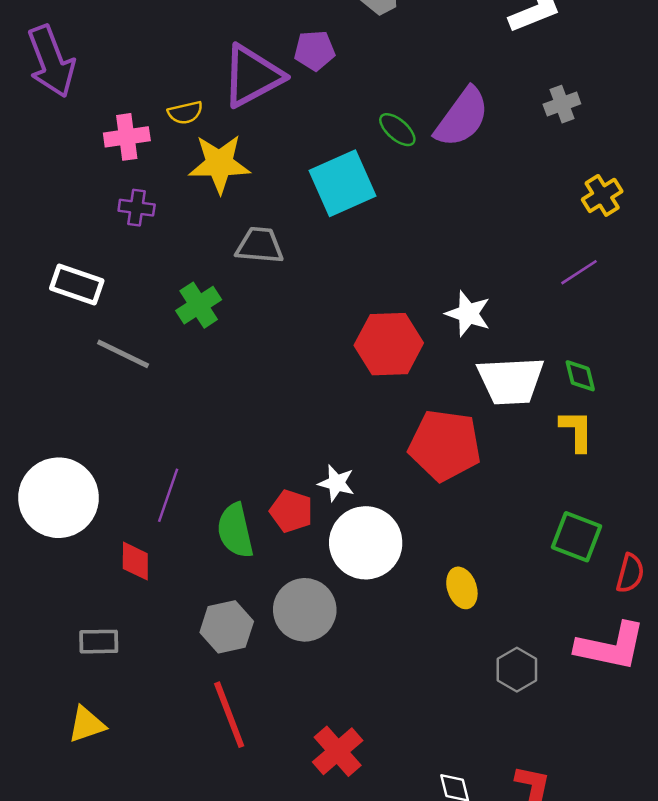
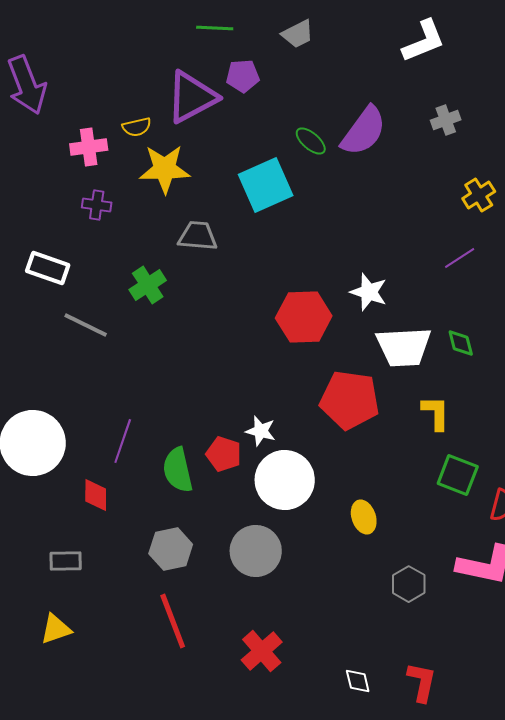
yellow L-shape: (577, 431) -> (436, 413), moved
gray circle: (305, 610) -> (256, 551), moved

